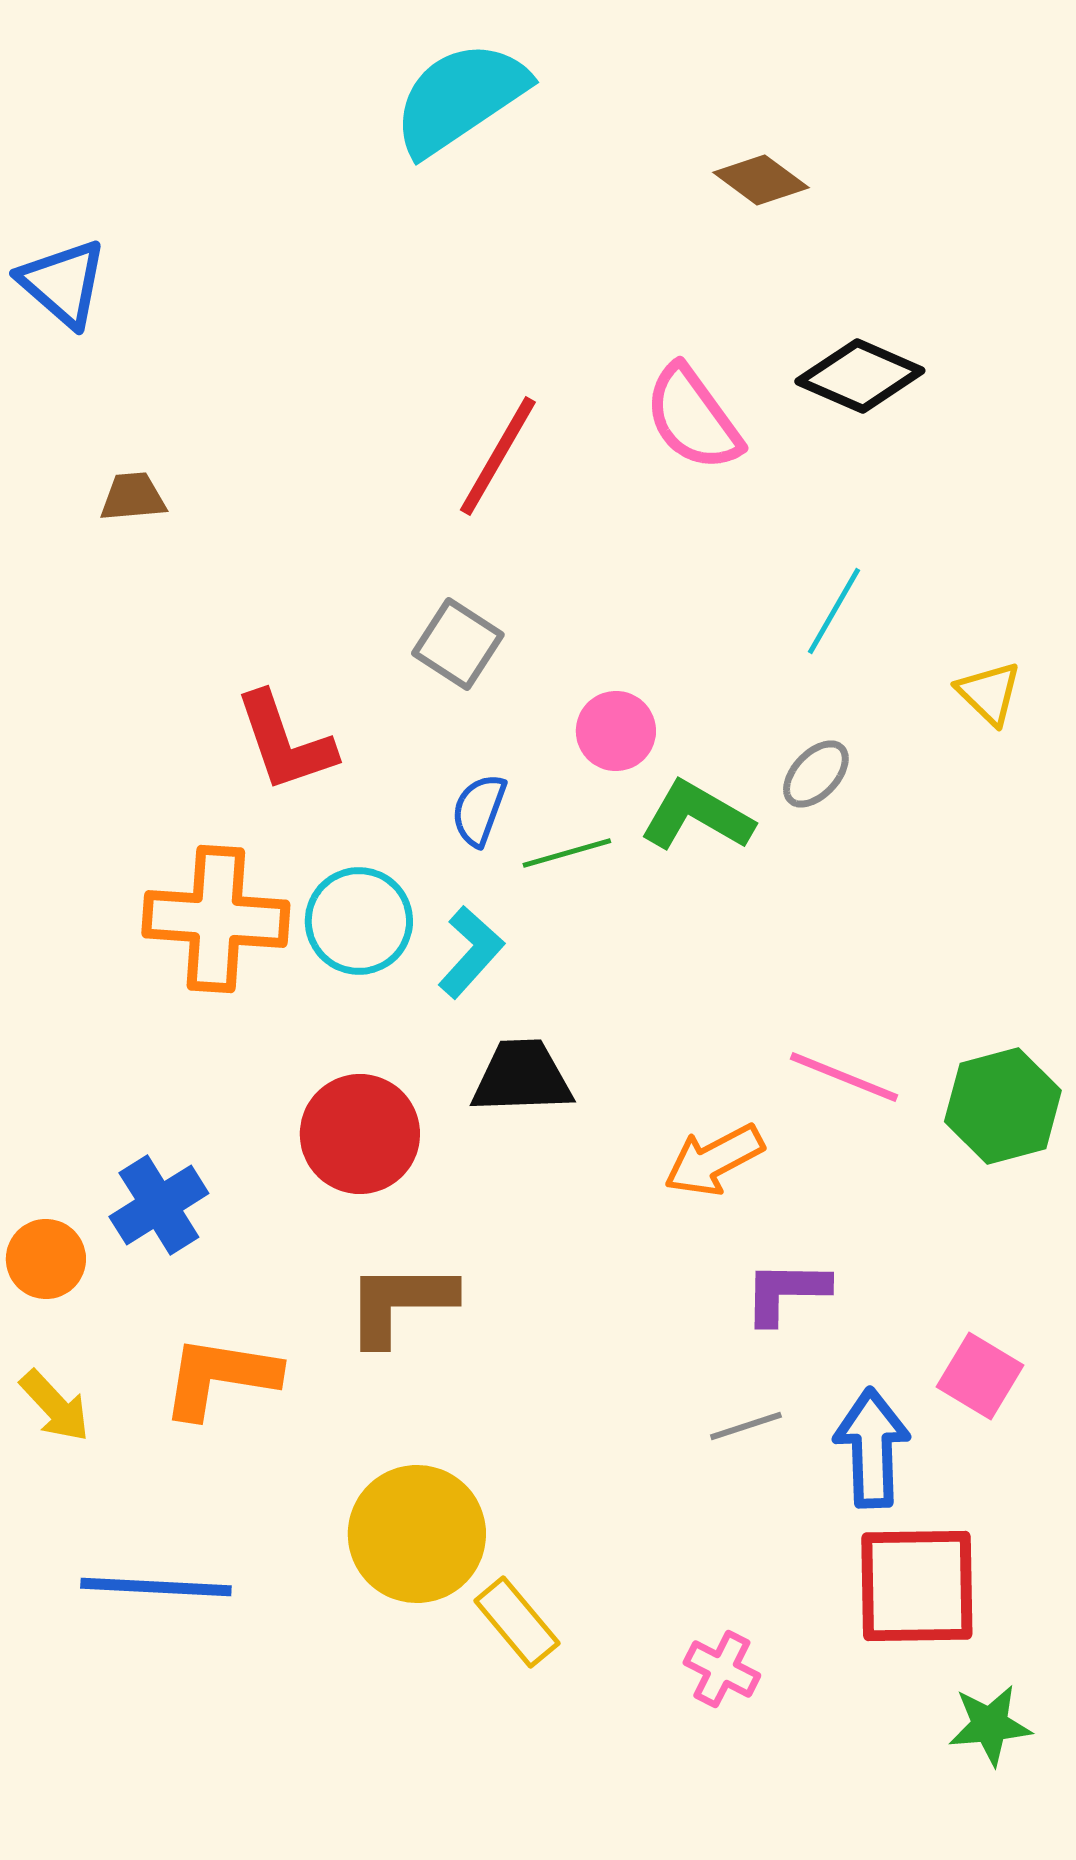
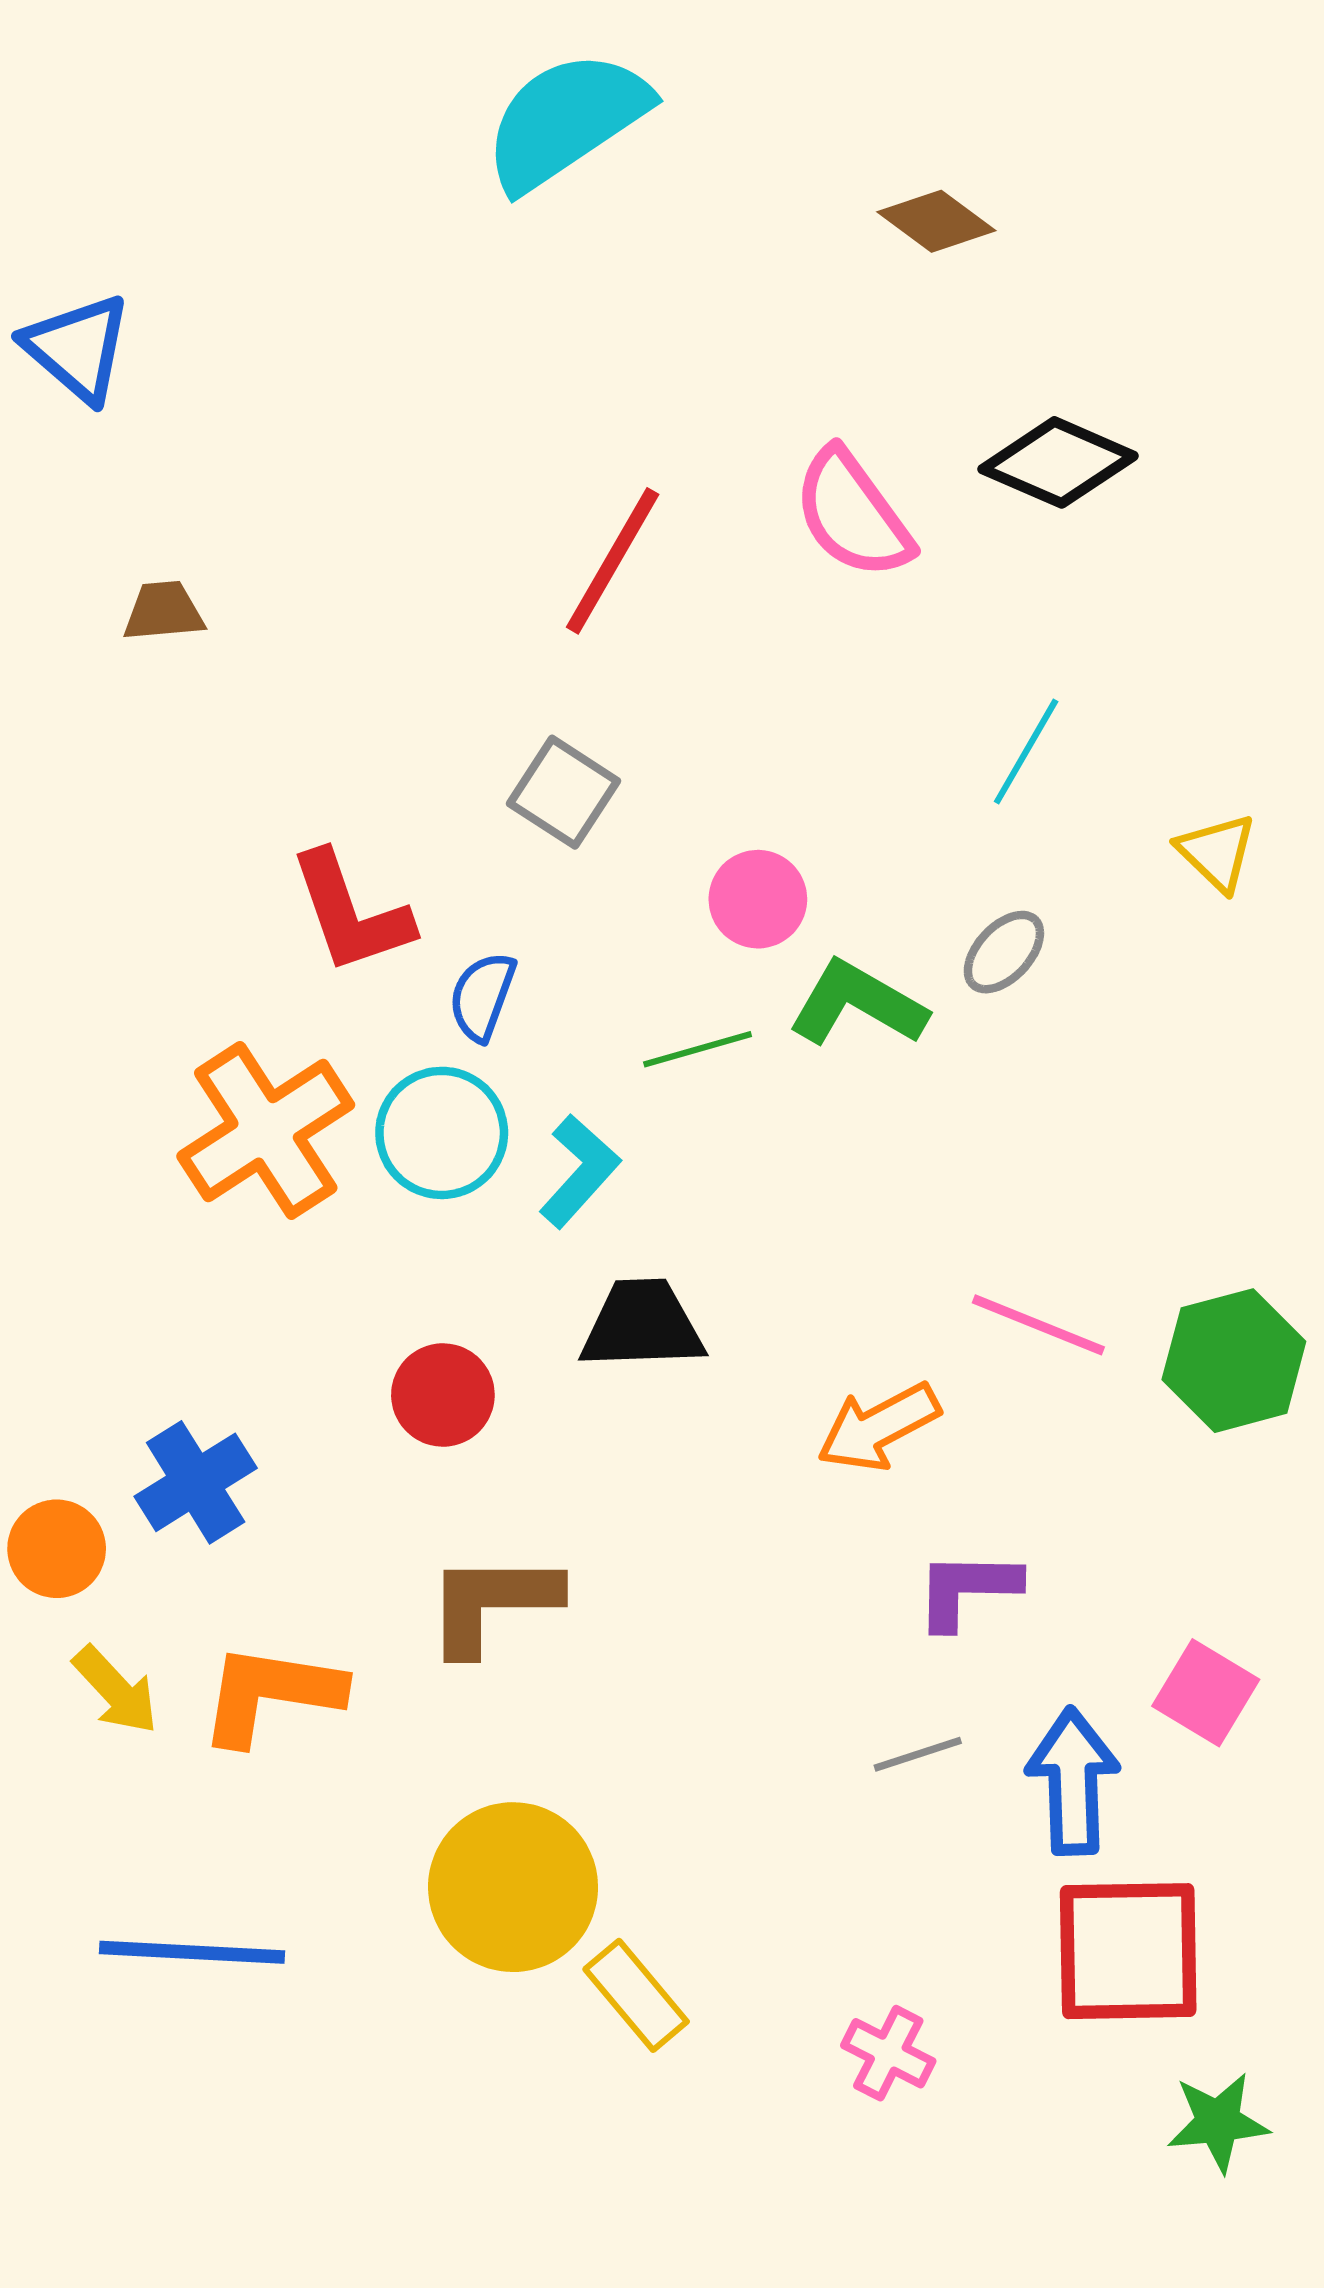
blue semicircle: (479, 810) -> (482, 996), moved
orange cross: (216, 919) -> (266, 1130), turned -37
red circle: (360, 1134) -> (443, 1395), size x0.7
yellow arrow: (55, 1406) -> (116, 1690), moved

